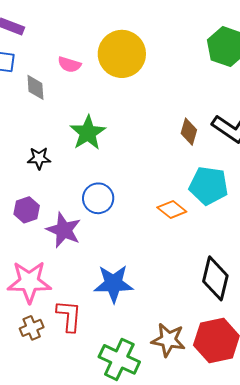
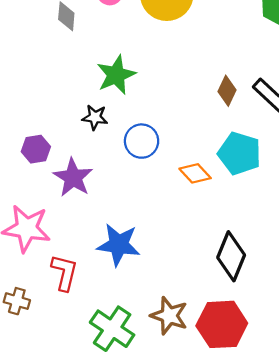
black star: (39, 158) -> (95, 117), moved
blue circle: (98, 198) -> (142, 141), moved
brown cross: (32, 328) -> (17, 301), moved, turned 30

